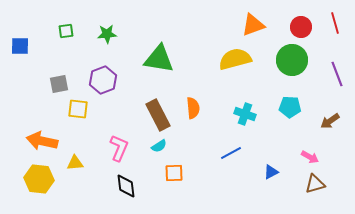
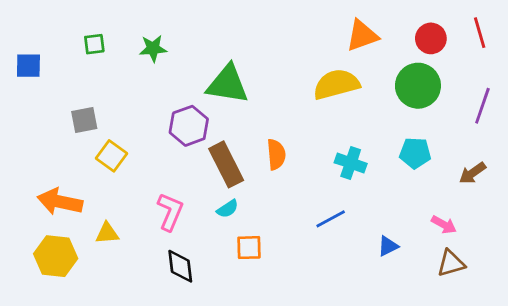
purple line: (337, 74) -> (482, 106), turned 40
purple hexagon: (103, 80) -> (189, 126), moved
yellow square: (78, 109) -> (111, 156), turned 30

